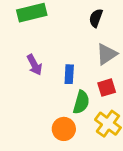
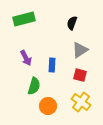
red square: (107, 88) -> (80, 75), turned 32
green semicircle: (81, 102) -> (34, 86), moved

